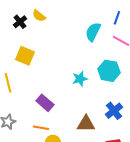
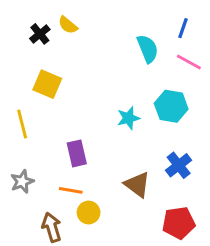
cyan semicircle: (93, 32) -> (148, 49), turned 132
purple rectangle: (45, 103) -> (77, 153), turned 36
brown triangle: (86, 124) -> (137, 184), turned 36

